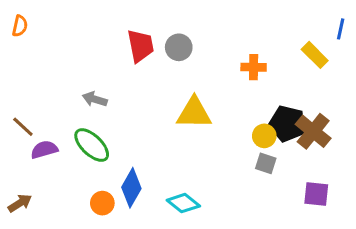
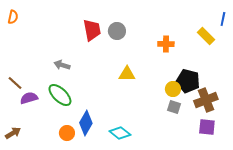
yellow triangle: (194, 113) -> (127, 74), size x0.7
brown cross: (313, 131) -> (206, 100), moved, turned 30

